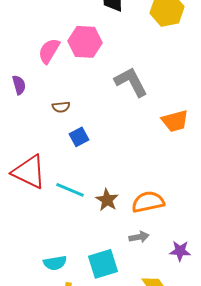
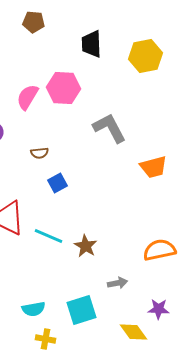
orange semicircle: (148, 202) -> (159, 250), moved
purple star: (180, 251) -> (158, 309), moved

